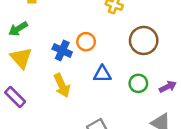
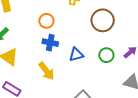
orange circle: (86, 42) -> (46, 21), moved
blue cross: (62, 50) -> (50, 43), moved

